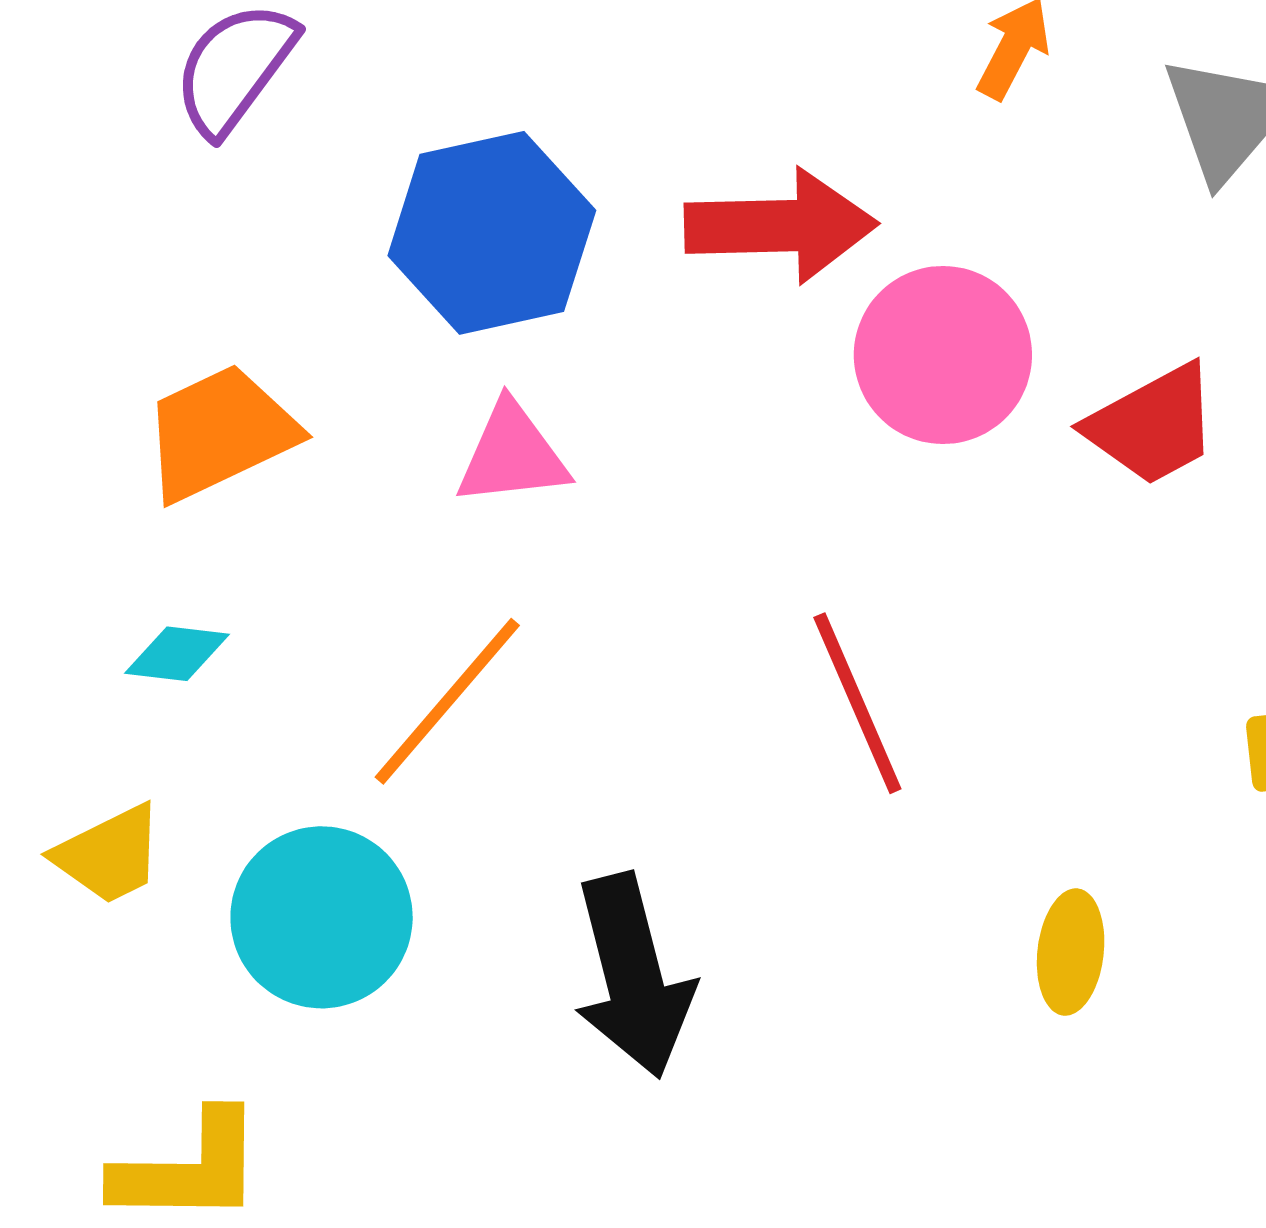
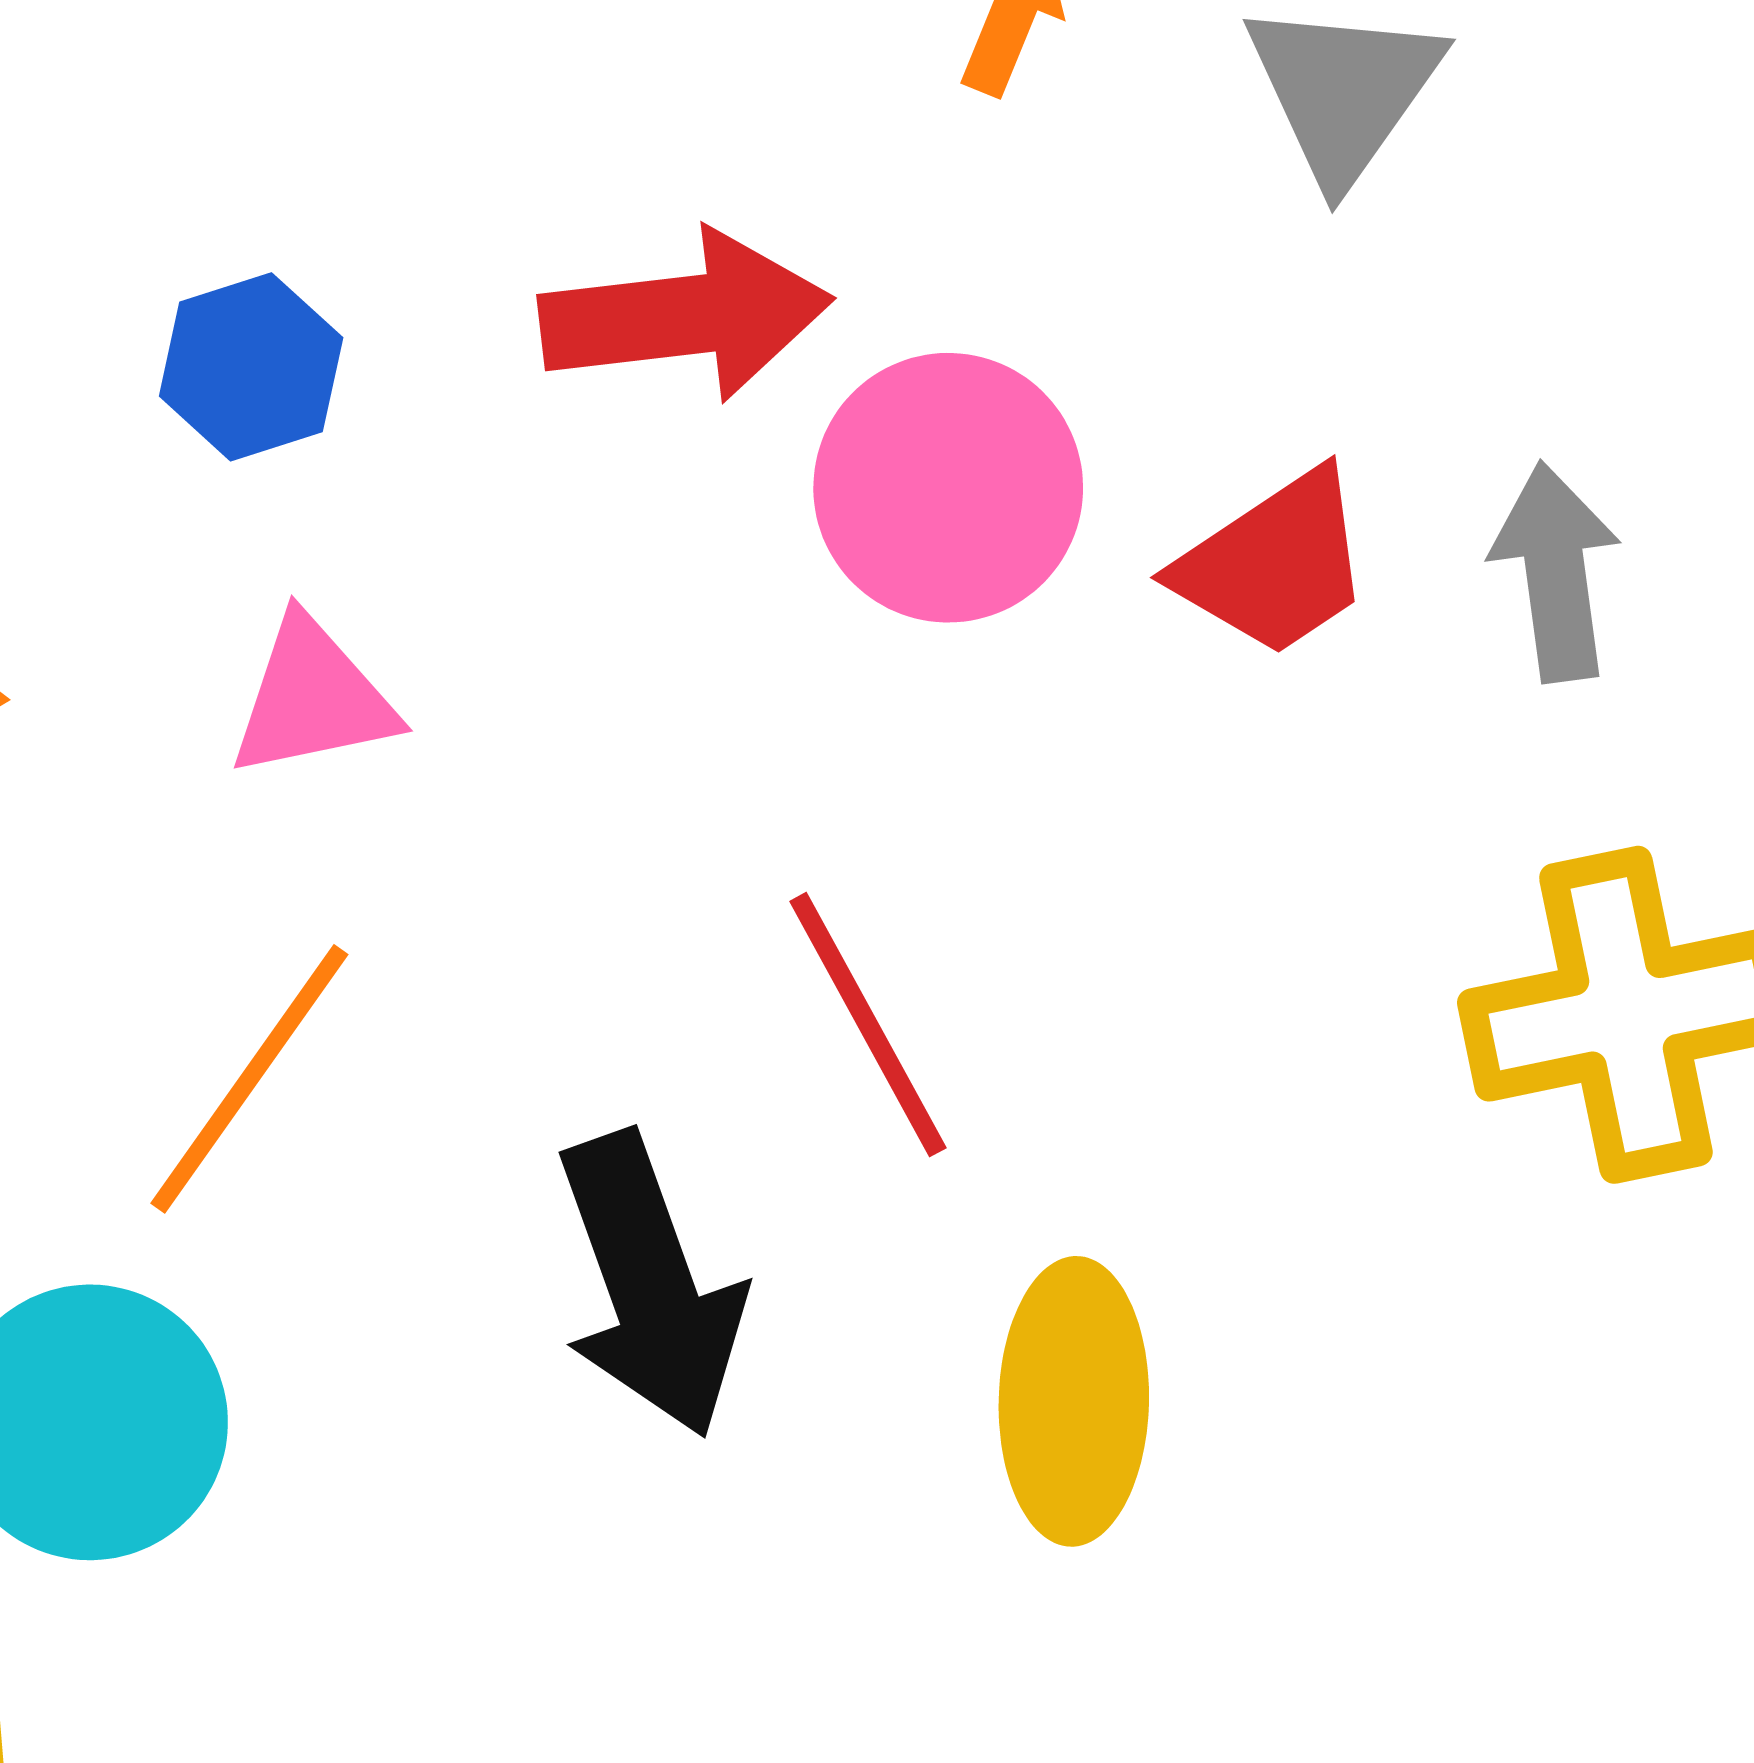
blue hexagon: (492, 233) -> (251, 367), size x0.6
yellow ellipse: (1071, 952) -> (1074, 1401), moved, size x1.5
black arrow: (633, 976) -> (650, 1285), moved

